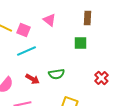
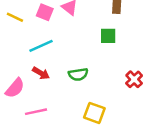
pink square: (23, 30) -> (45, 12), moved
red arrow: (32, 79) -> (41, 73), moved

